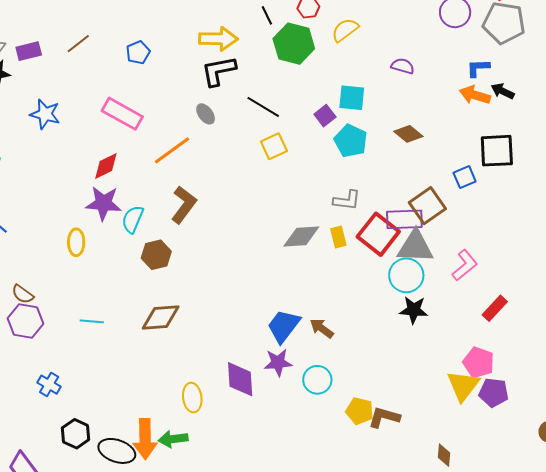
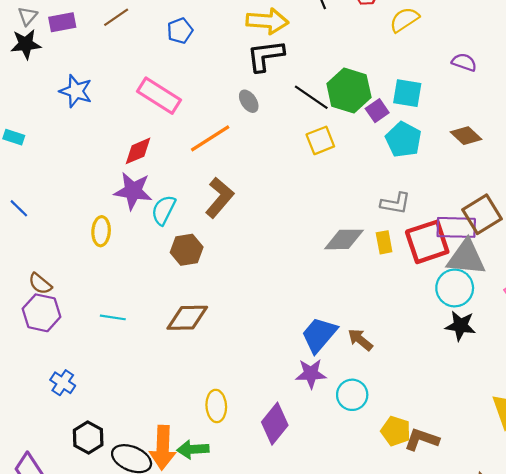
green hexagon: (294, 44) -> (349, 90), moved
red square: (378, 234) -> (427, 242), turned 30
purple diamond: (240, 379) -> (275, 424), moved, turned 39

